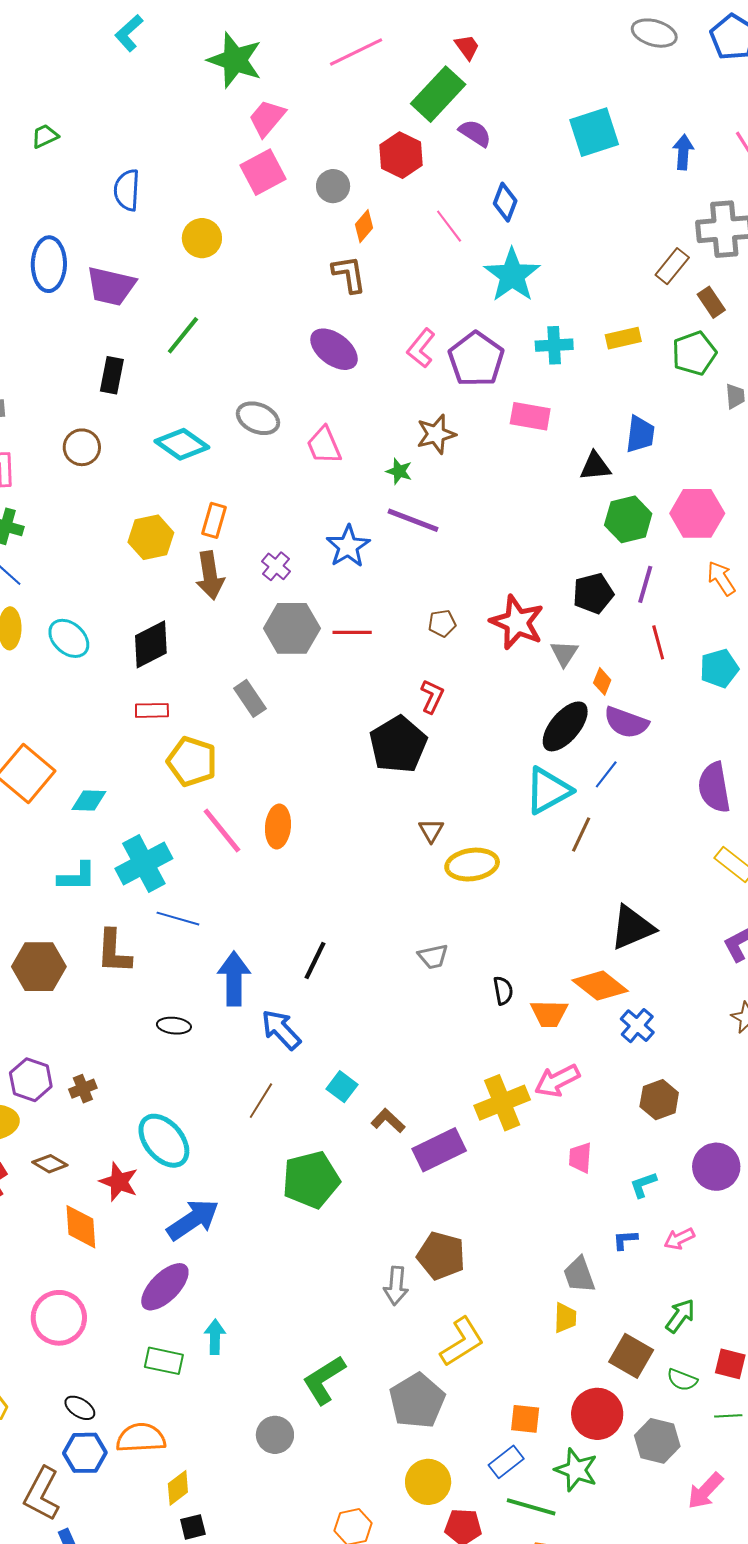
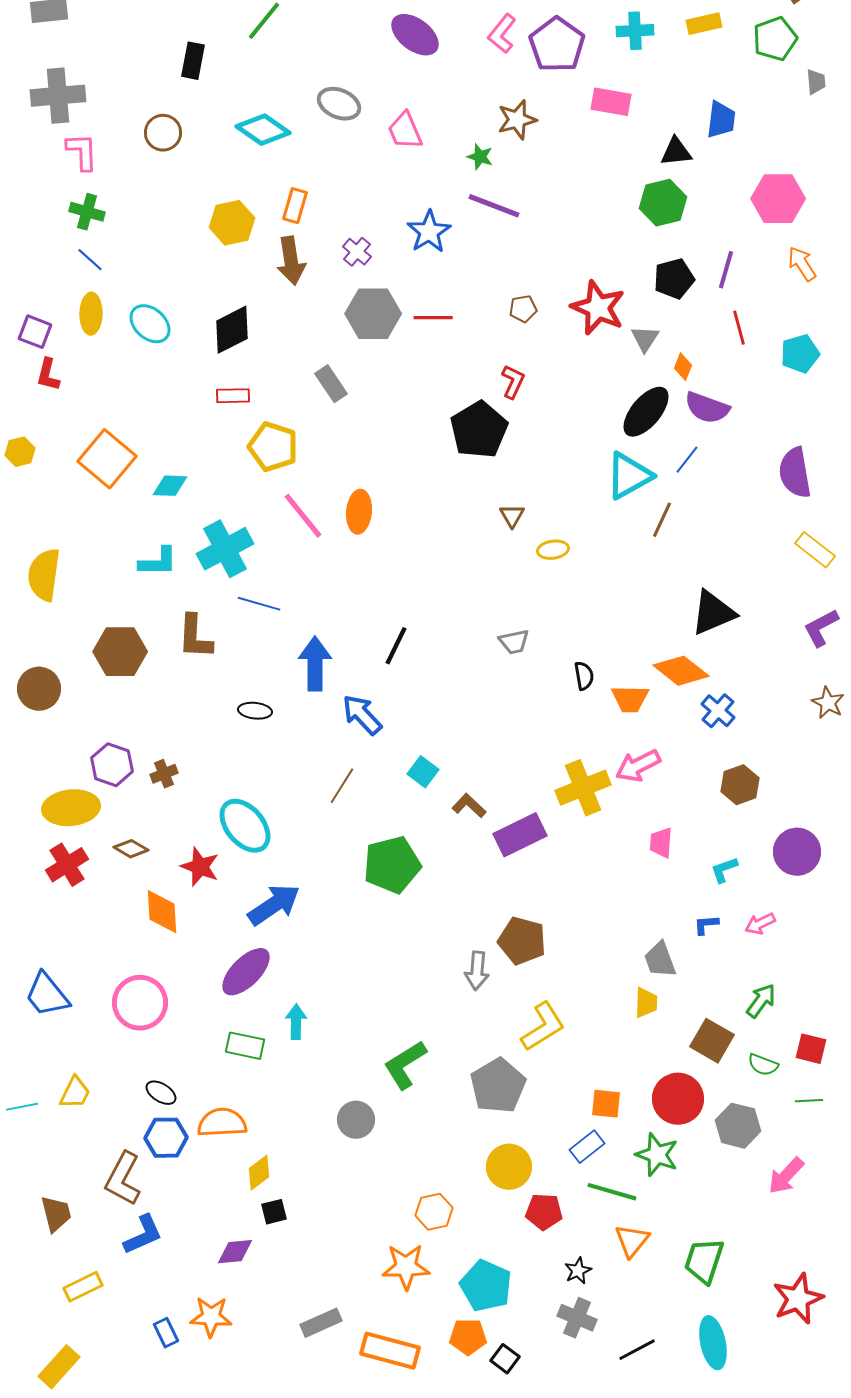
green hexagon: (628, 519) -> (663, 203), moved
yellow ellipse: (472, 865) -> (553, 550), size x0.6

